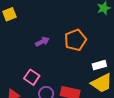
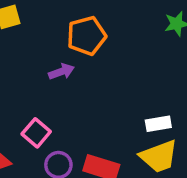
orange pentagon: (75, 40) -> (87, 36), moved

